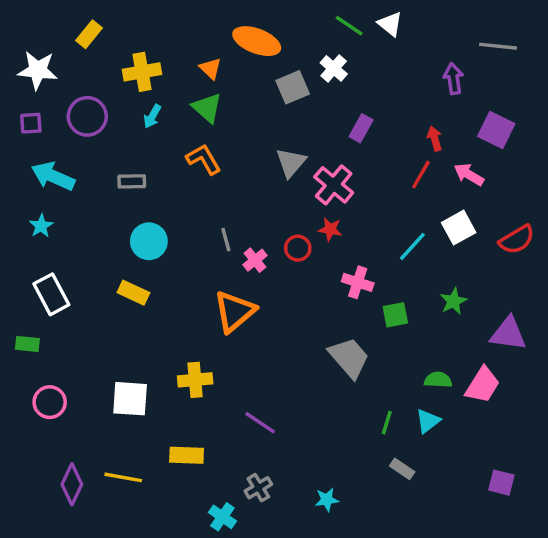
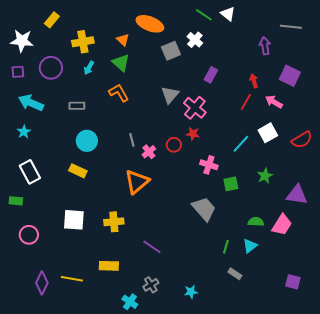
white square: (130, 399) -> (74, 220), moved

